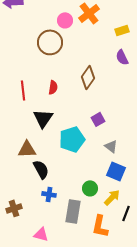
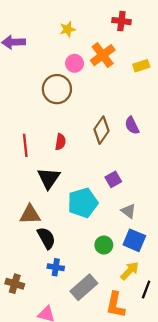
yellow rectangle: (122, 30) -> (141, 66), moved
purple semicircle: (122, 57) -> (132, 125), moved
green circle: (90, 188) -> (104, 245), moved
brown cross: (14, 208) -> (15, 284), turned 35
gray rectangle: (73, 211) -> (84, 287), turned 40

